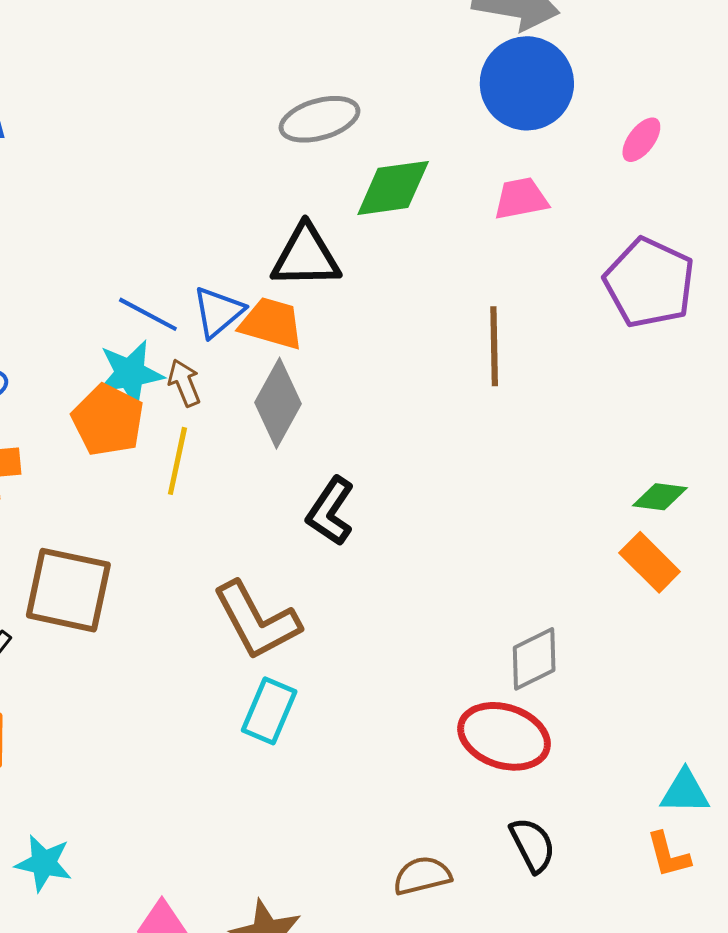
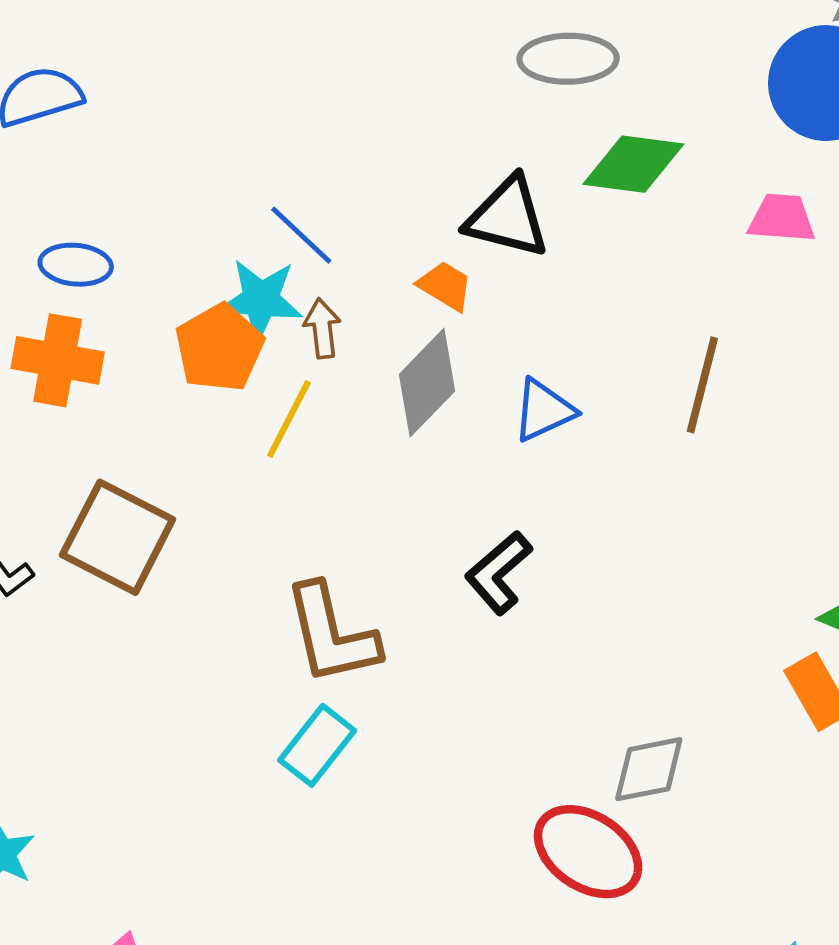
blue triangle: (218, 312) -> (544, 410), moved
orange trapezoid: (272, 323) -> (445, 286), size x0.7
black L-shape: (331, 511) -> (499, 573), moved

